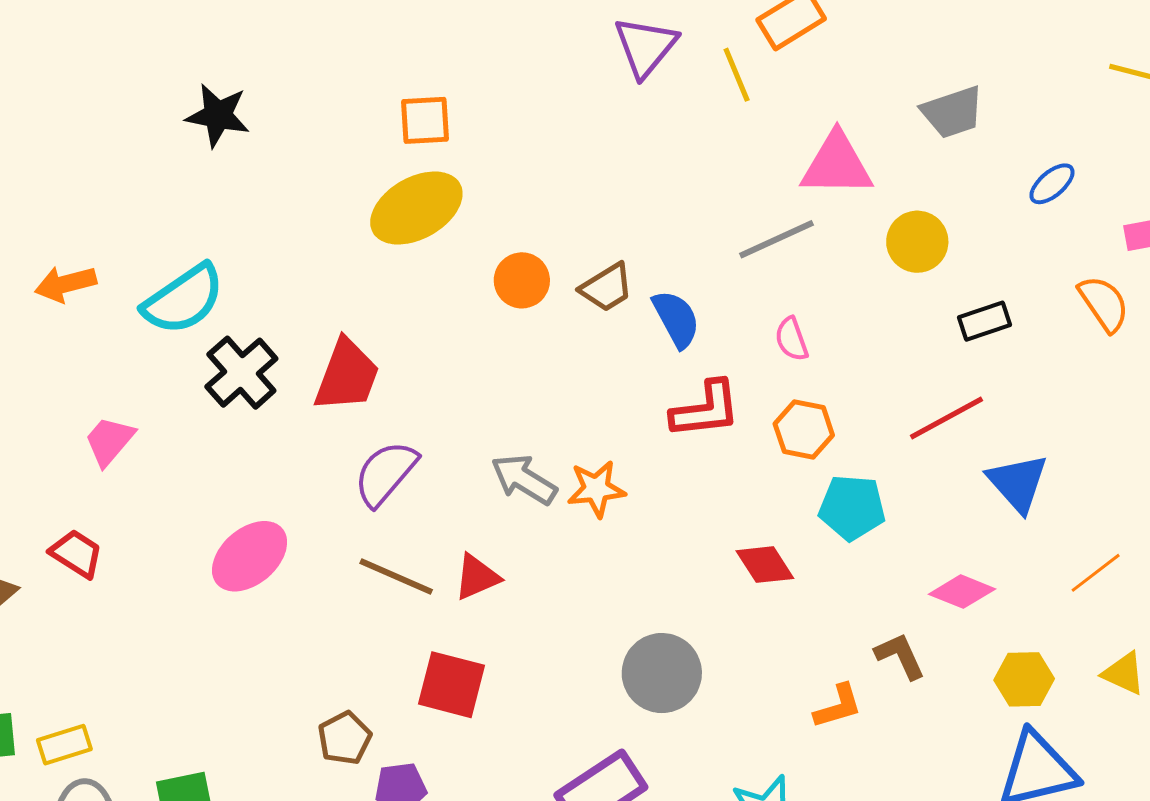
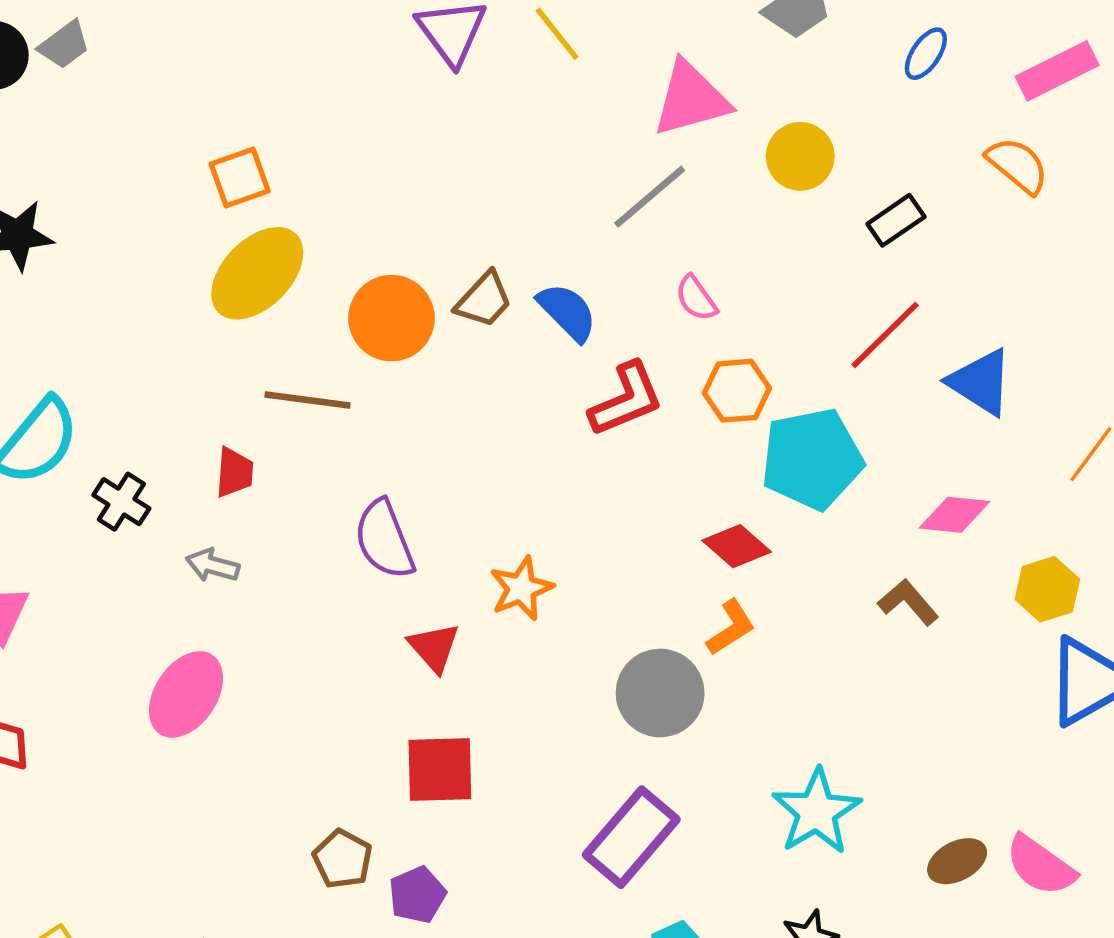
orange circle: (522, 280) -> (391, 318), size x1.4
black cross: (241, 373) -> (121, 502), size x0.7
red trapezoid: (347, 375) -> (234, 472), size x0.6
purple semicircle: (386, 473) -> (384, 540), moved, turned -46
gray arrow: (524, 479) -> (213, 565), moved, size x0.7
orange star: (596, 489) -> (521, 588), moved
cyan pentagon: (852, 507) -> (812, 459), size x1.4
brown line: (396, 577) -> (308, 400), moved
red triangle: (477, 577) -> (434, 647), turned -32
orange L-shape: (838, 706) -> (731, 628), moved

